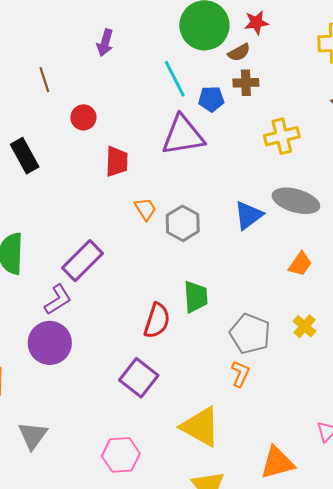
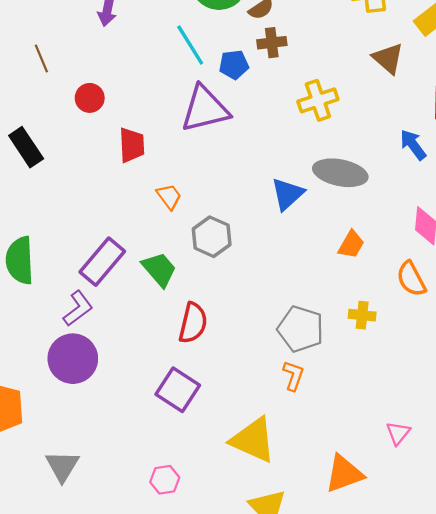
gray hexagon: (183, 223) -> (212, 237), moved
green trapezoid: (196, 297) -> (159, 269), moved, turned -32
yellow cross: (305, 326) -> (362, 315), turned -30
pink hexagon: (121, 455) -> (165, 480), size x0.7

